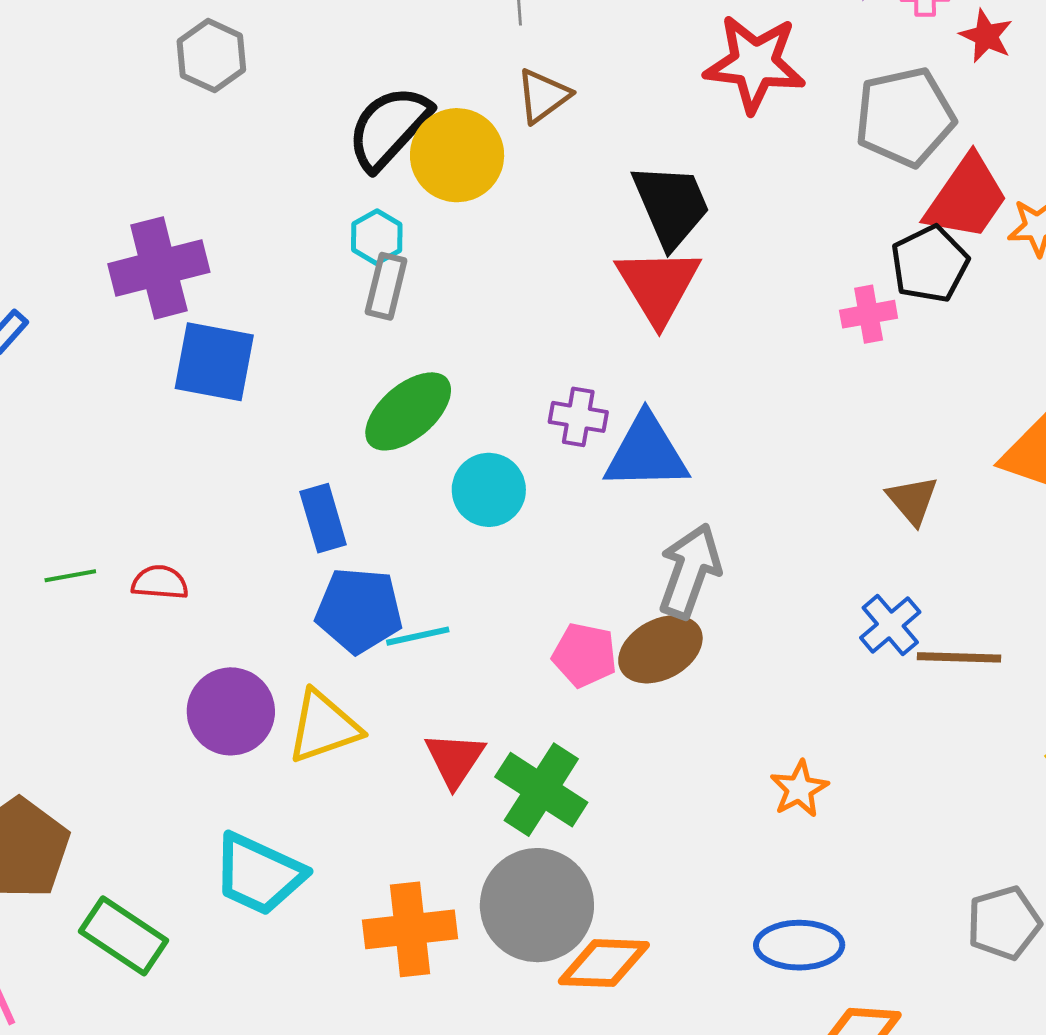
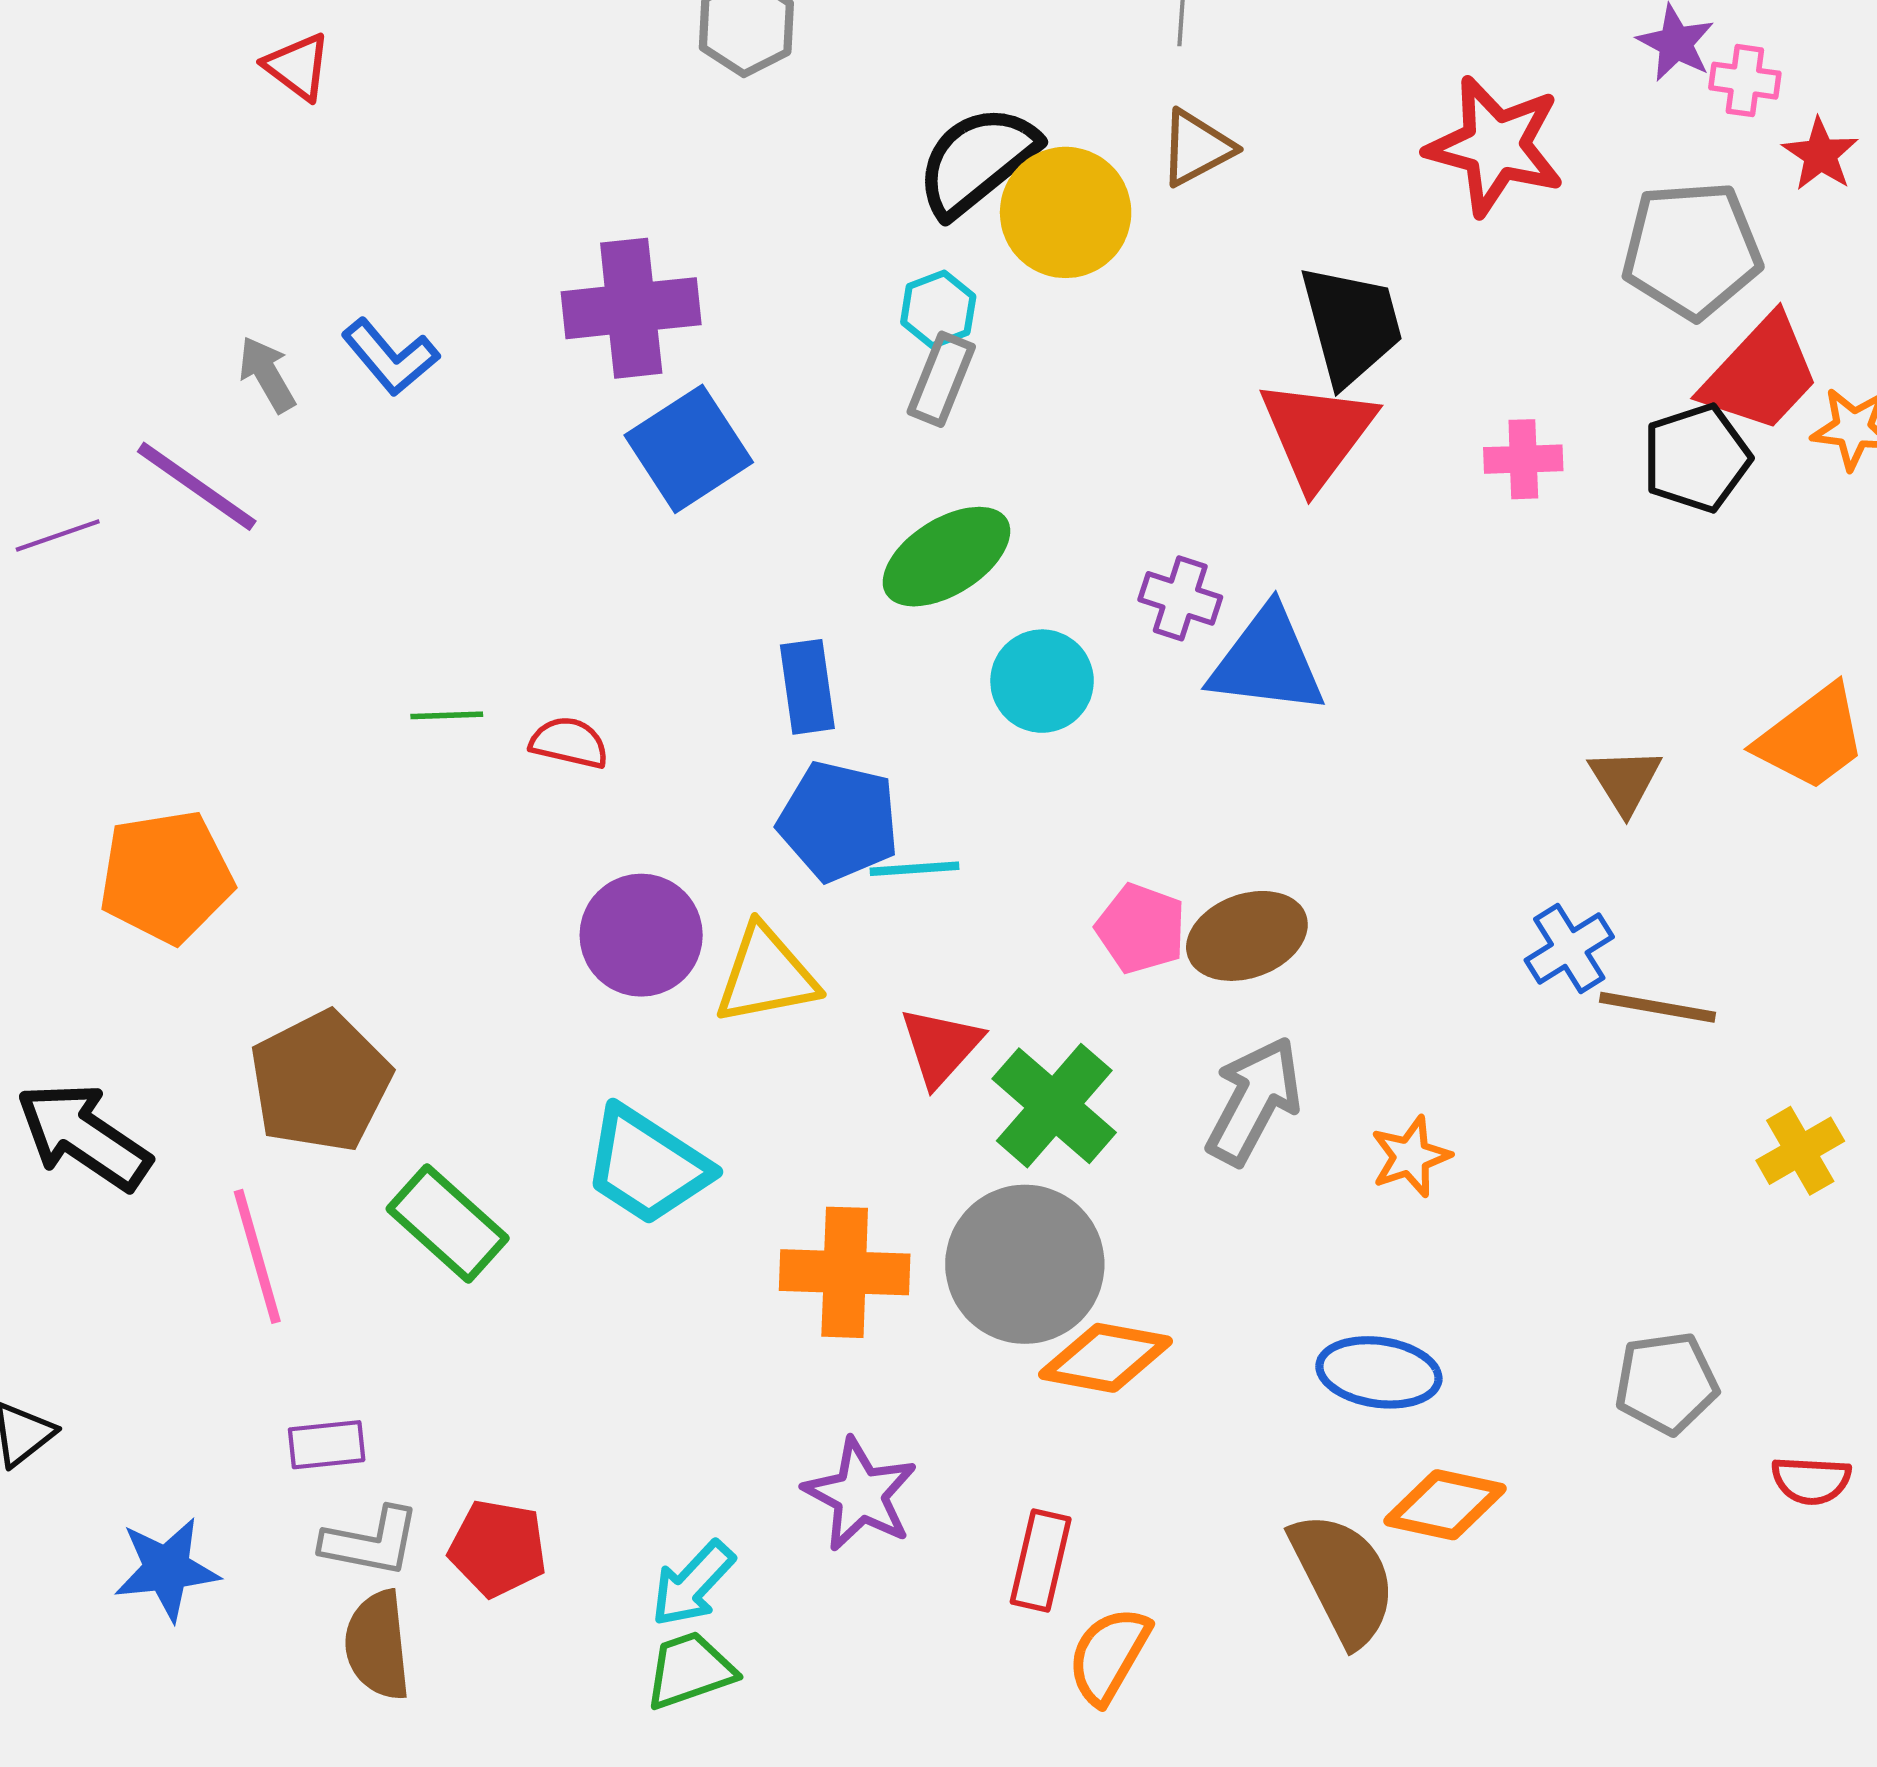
pink cross: (869, 314) -> (1523, 459), moved
blue square: (214, 362) -> (689, 449), turned 38
gray arrow: (690, 571) -> (1254, 1101), moved

